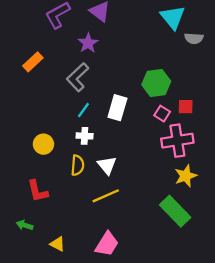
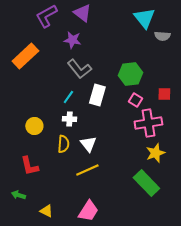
purple star: (88, 43) -> (72, 40), turned -30
orange rectangle: (33, 62) -> (25, 56), size x1.5
gray L-shape: (78, 77) -> (79, 69), moved, turned -85
red square: (186, 107) -> (164, 94), moved

